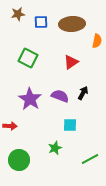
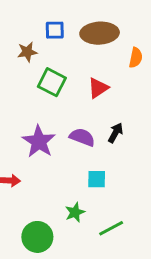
brown star: (18, 14) -> (27, 52), moved
green square: (28, 58) -> (52, 82), moved
green line: (90, 159) -> (111, 228), moved
green circle: (19, 160) -> (37, 237), moved

